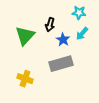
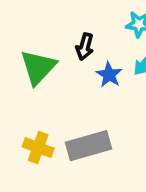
gray rectangle: (61, 64) -> (89, 146), moved

